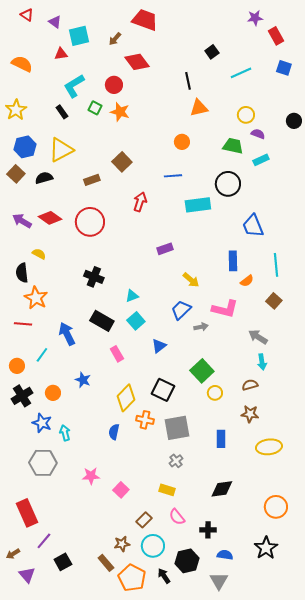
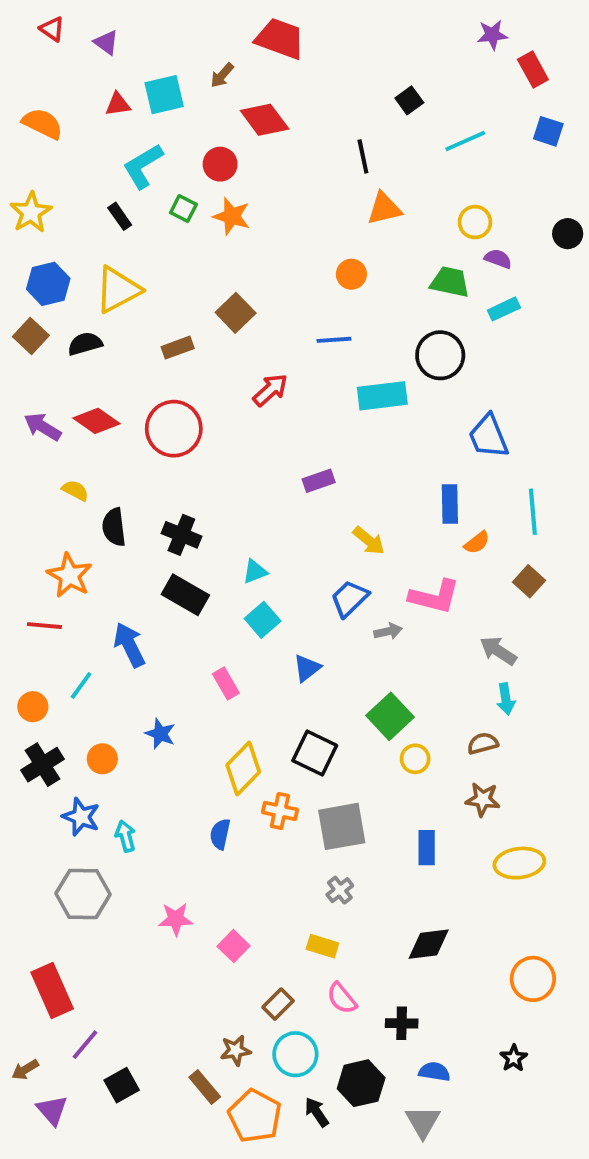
cyan square: (79, 36) -> (164, 95), moved
red arrow: (140, 202) -> (270, 390), turned 30
black semicircle: (22, 273) -> (114, 527), moved
black rectangle: (102, 321) -> (185, 595), moved
black star: (266, 548) -> (514, 1058), size x0.6

